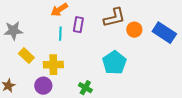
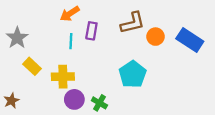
gray star: (13, 31) -> (17, 38), turned -30
purple circle: (43, 86) -> (74, 99), moved

